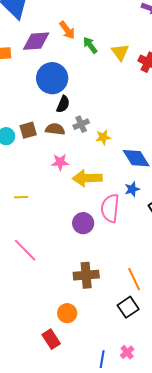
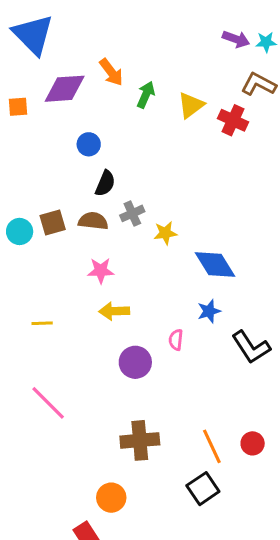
green arrow: (90, 45) -> (146, 95), turned 60
yellow triangle: (120, 52) -> (191, 105), turned 30
blue circle: (52, 78) -> (89, 144), size x0.5
yellow arrow: (87, 178) -> (114, 311), moved, size x0.7
pink semicircle: (110, 208) -> (176, 340), size x0.5

